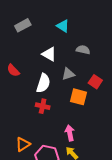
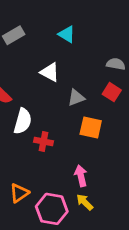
gray semicircle: (83, 50) -> (116, 64), moved
red square: (95, 82) -> (112, 92), moved
white semicircle: (43, 83) -> (23, 121), moved

